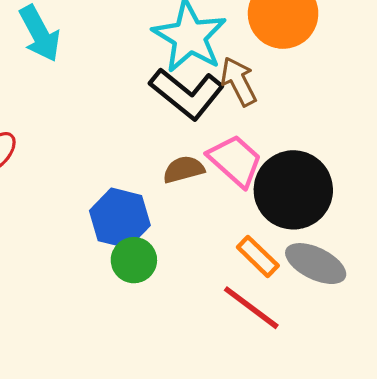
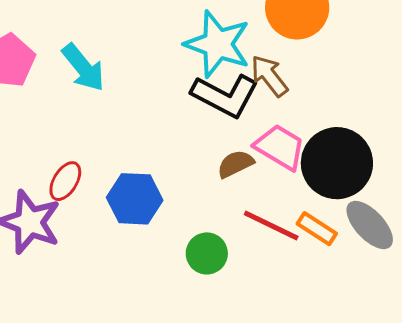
blue hexagon: (120, 218) -> (135, 199), moved
gray ellipse: (316, 264) -> (370, 225), turned 32
red line: (251, 308) -> (271, 225), moved

